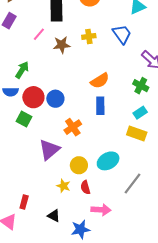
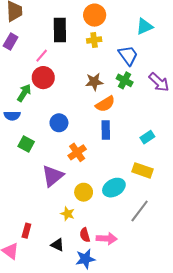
yellow cross: (89, 36) -> (94, 40), moved
brown star: (62, 45) -> (94, 82), moved
green cross: (141, 86) -> (125, 80), moved
red circle: (33, 97) -> (43, 78), moved
yellow rectangle: (137, 134) -> (142, 170), moved
red semicircle: (85, 187) -> (85, 235), moved

